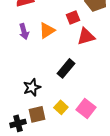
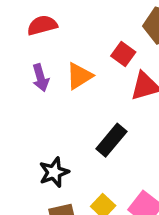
red square: (73, 17) -> (123, 54), turned -32

